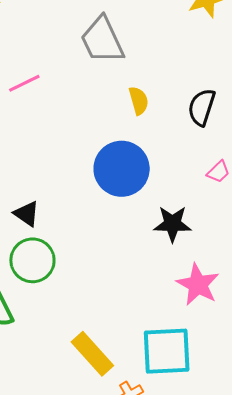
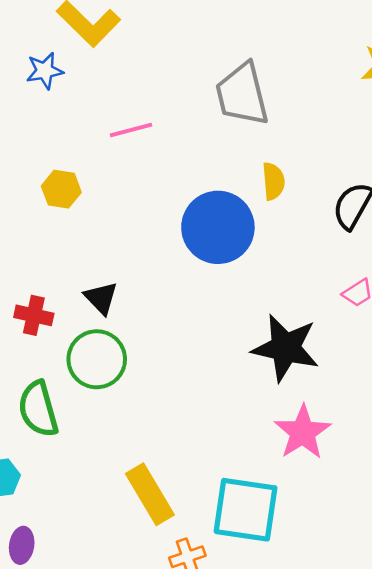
blue circle: (122, 169) -> (218, 227), moved
black star: (172, 224) -> (286, 348), size x1.4

